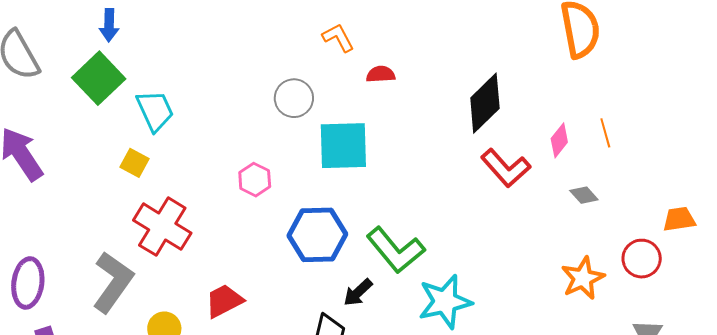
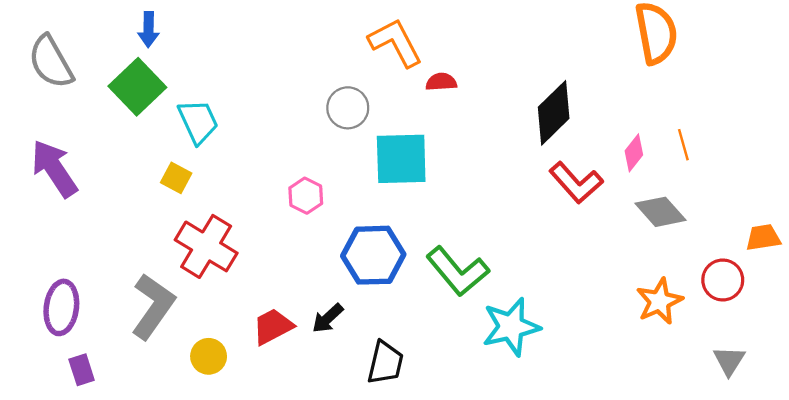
orange L-shape: (338, 38) -> (395, 43), size x1.6
gray diamond: (584, 195) -> (660, 212), size x1.6
black arrow: (358, 293) -> (328, 318), moved

